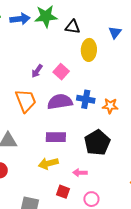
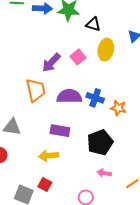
purple arrow: (37, 71) -> (51, 63), size x1.5
pink square: (61, 72) -> (78, 57), moved
pink arrow: (80, 173) -> (104, 173), moved
red square: (63, 192) -> (45, 184), moved

